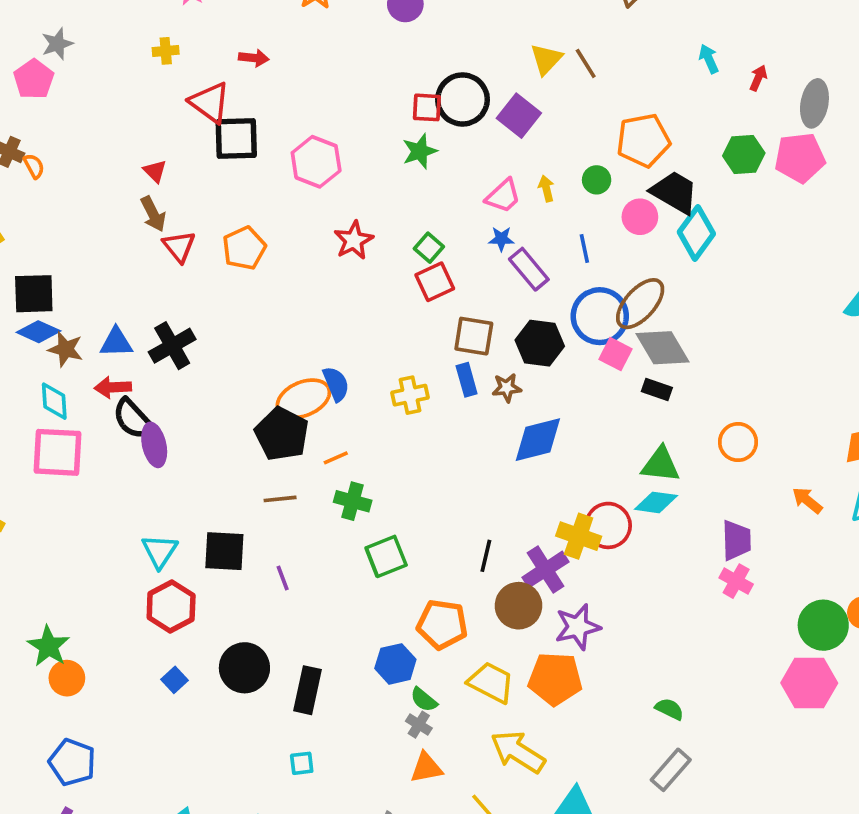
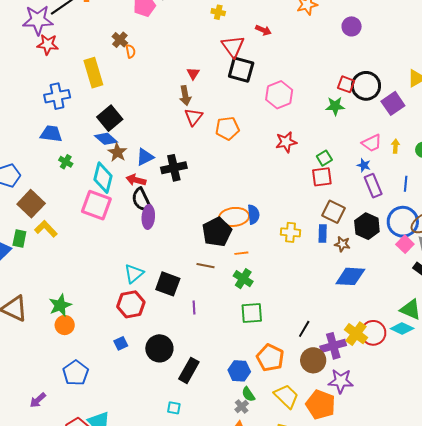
black square: (34, 294) -> (110, 118), turned 35
blue triangle: (116, 342) -> (145, 157), turned -42
cyan diamond: (54, 401) -> (103, 178), size x1.4
blue pentagon: (72, 762) -> (76, 373), moved

